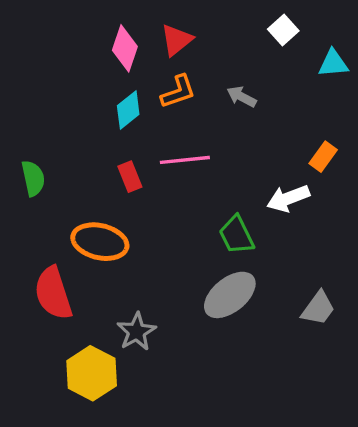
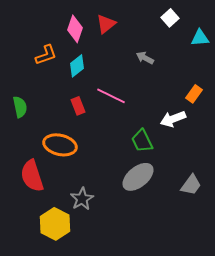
orange L-shape: (178, 92) -> (46, 55), moved
pink line: (185, 160) -> (111, 96), turned 32

